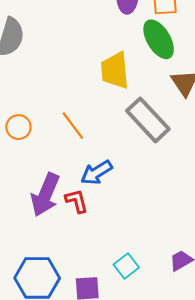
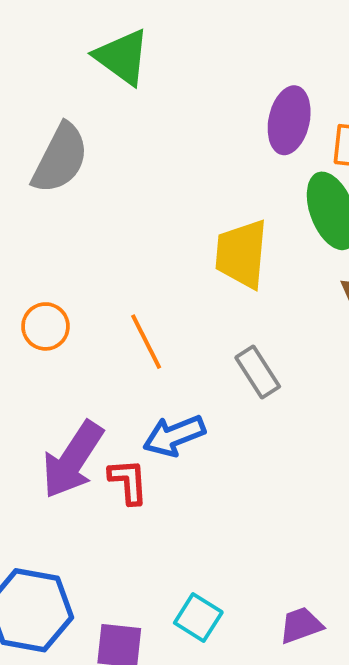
gray rectangle: (148, 120) -> (258, 372), moved, size x0.6
cyan square: (126, 266) -> (198, 618), turned -30

